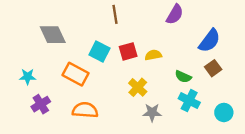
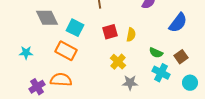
cyan square: (99, 51) -> (75, 28), moved
yellow semicircle: (153, 55) -> (131, 35), turned 112
brown square: (213, 68) -> (181, 57), moved
purple cross: (41, 104) -> (37, 87), moved
orange semicircle: (85, 110) -> (61, 80), moved

